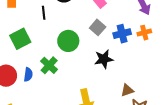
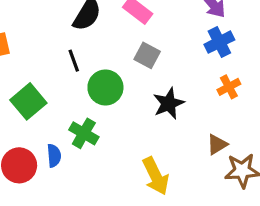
black line: (44, 13) -> (74, 61), moved
orange cross: (144, 33) -> (229, 87), moved
blue cross: (122, 34) -> (219, 42), moved

